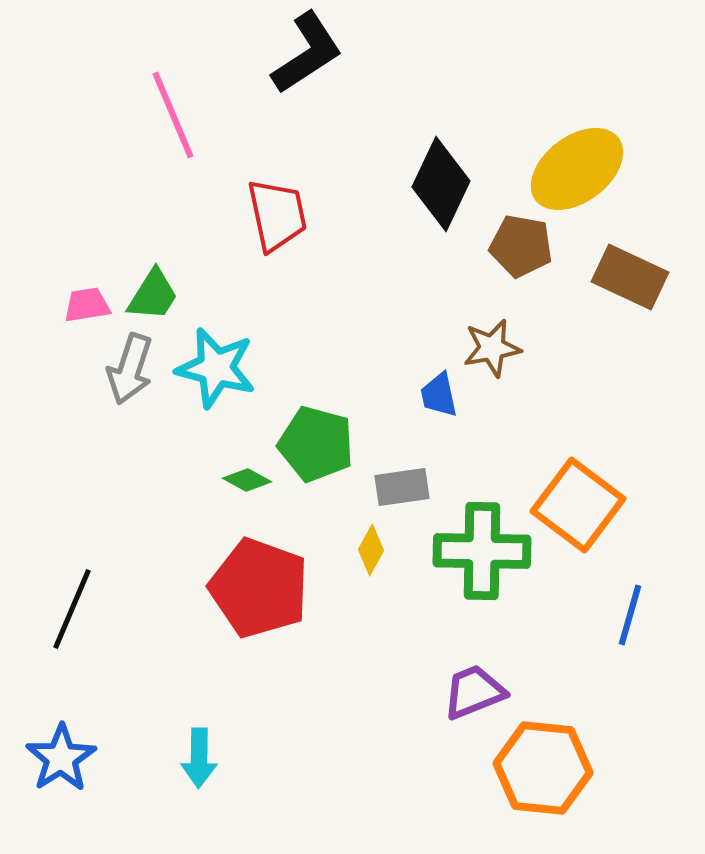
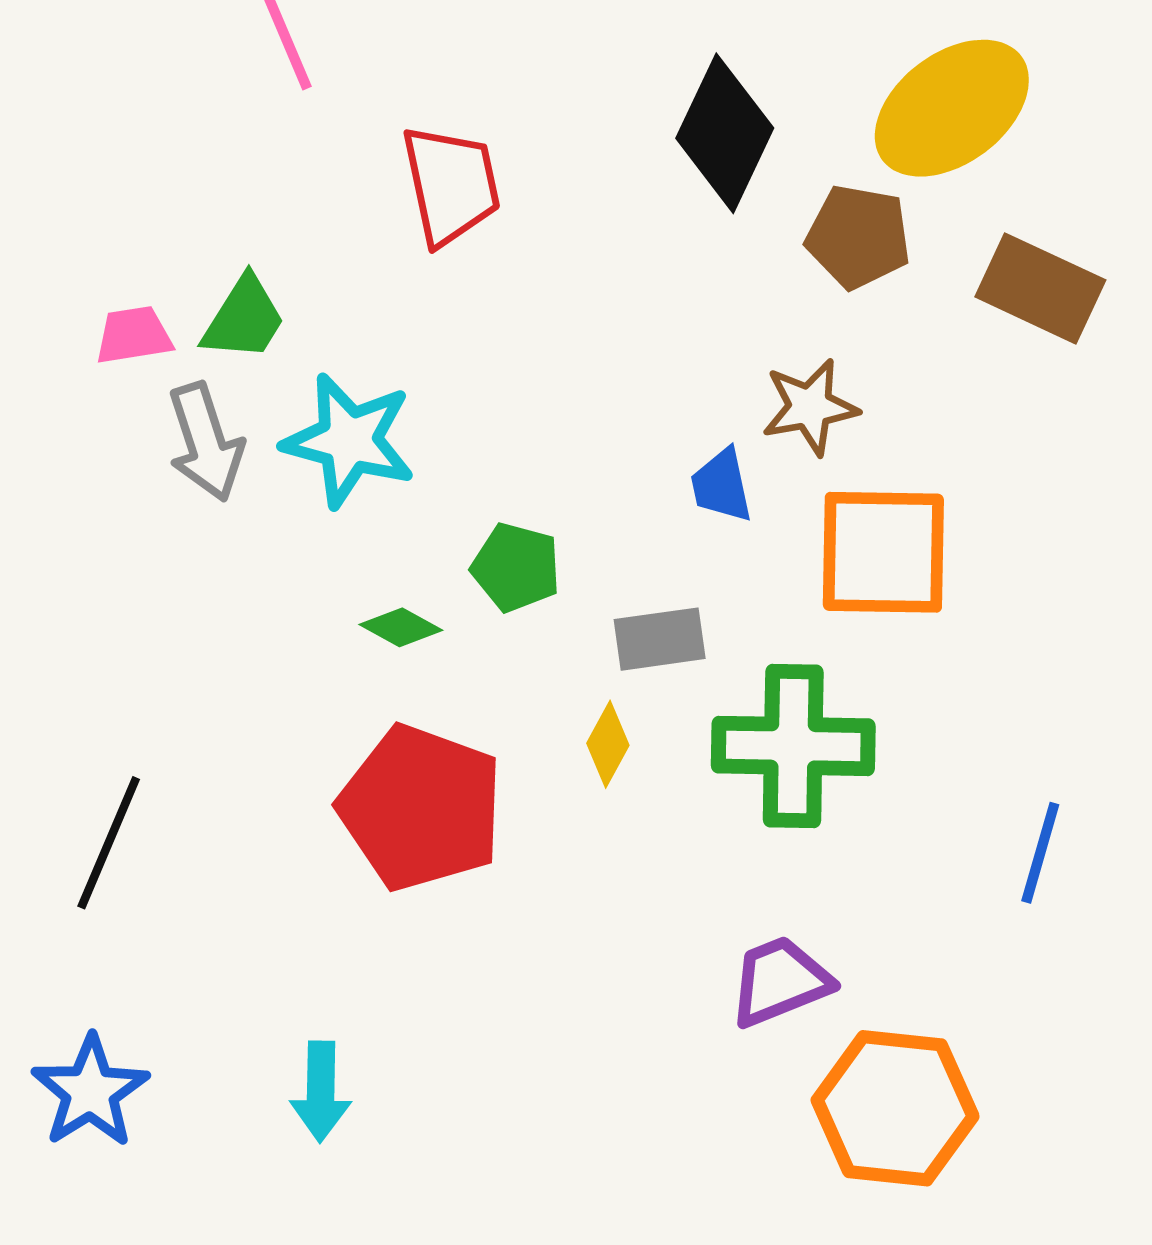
gray arrow: (130, 369) -> (206, 442), turned -36
green pentagon: (316, 444) -> (516, 567), size x0.7
orange square: (578, 505) -> (883, 552), moved, turned -36

